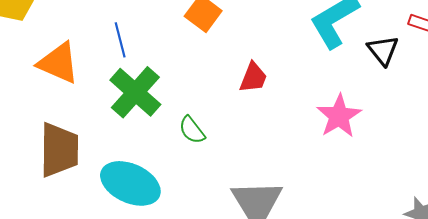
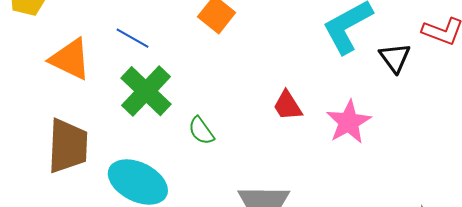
blue line: (120, 40) -> (133, 38), turned -48
red trapezoid: (253, 78) -> (288, 106), moved, turned 124

